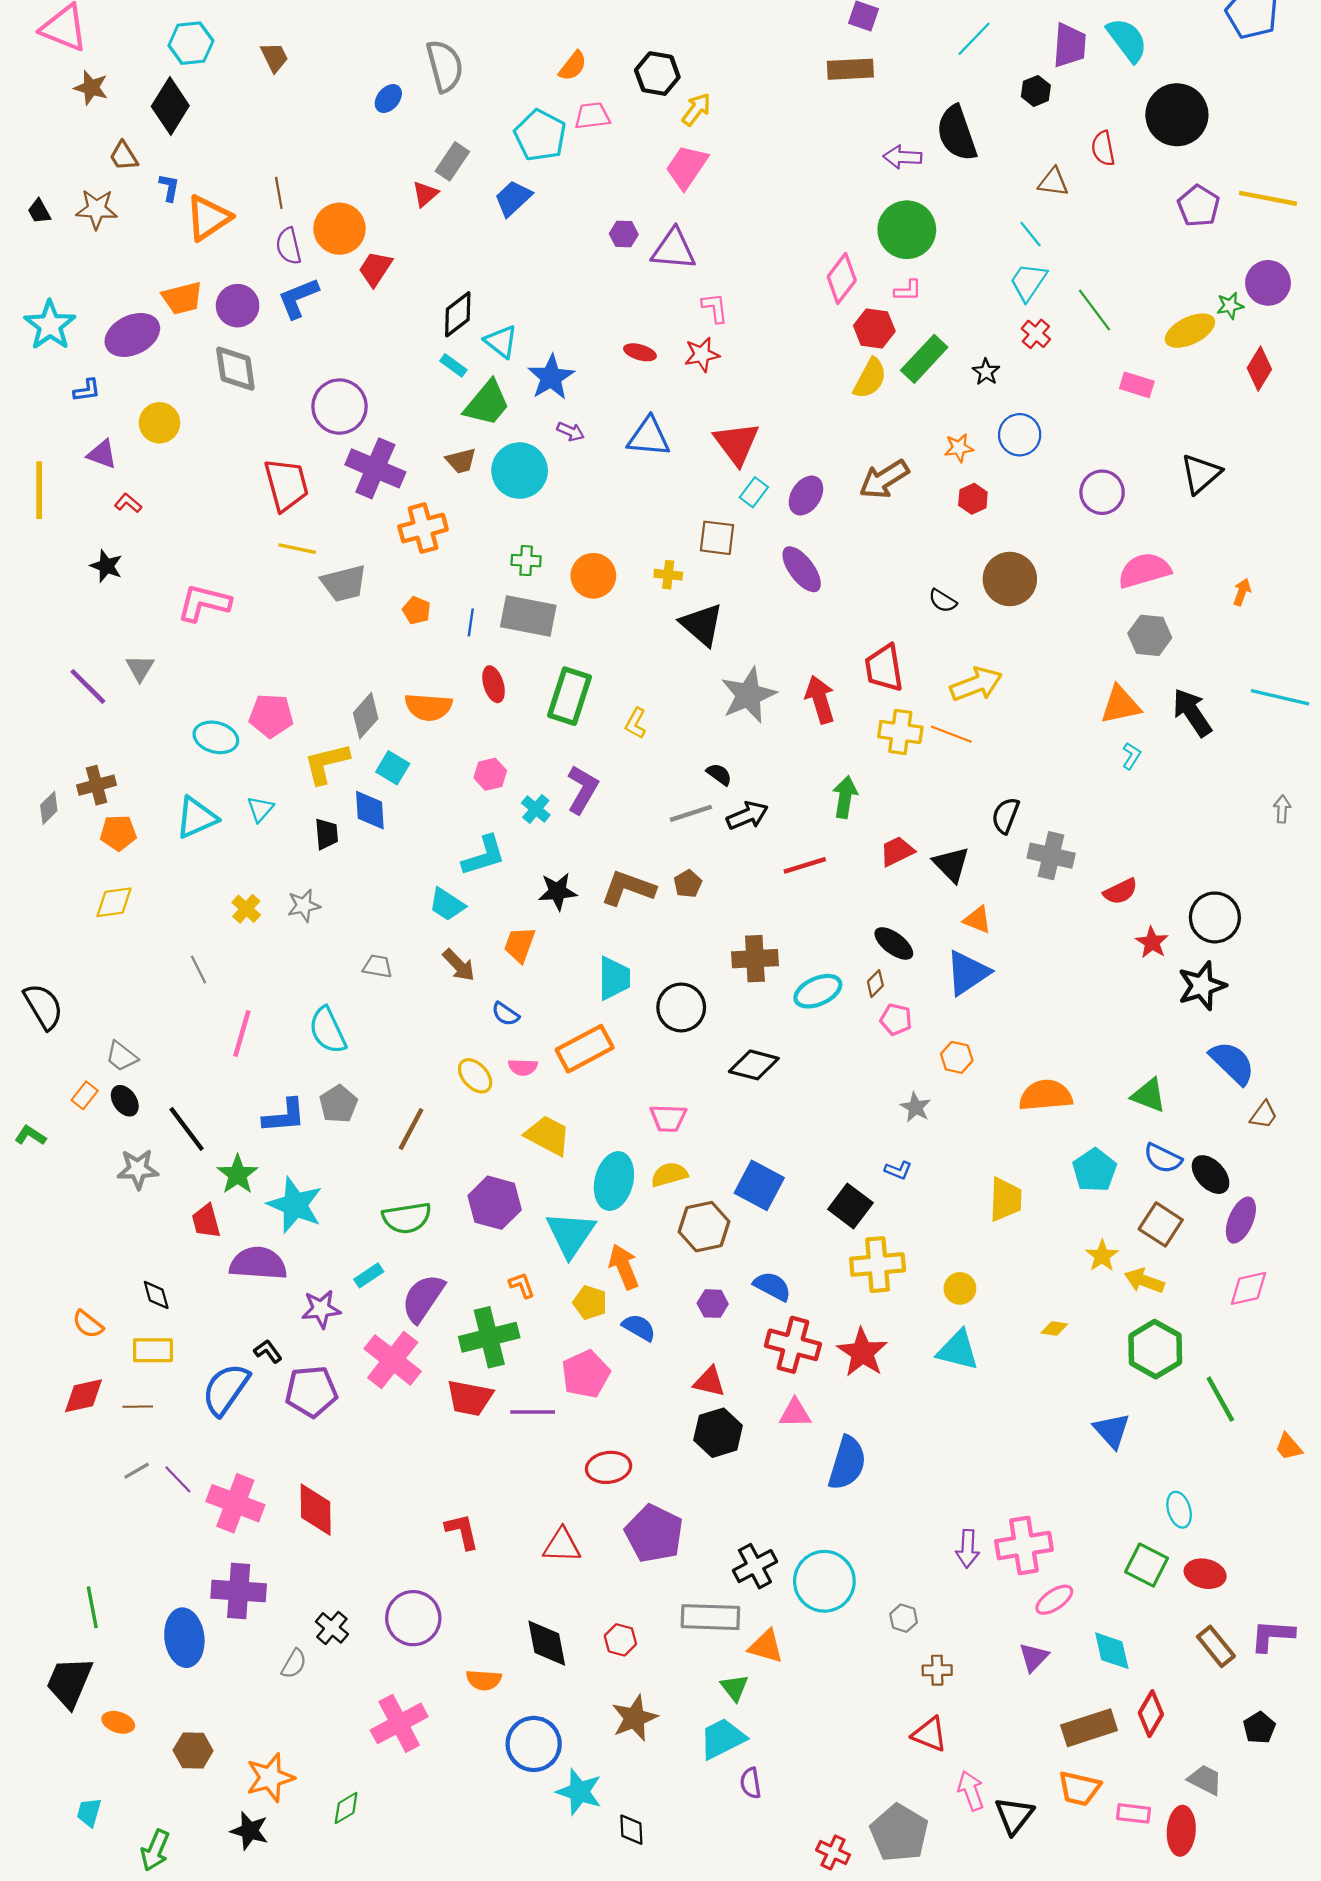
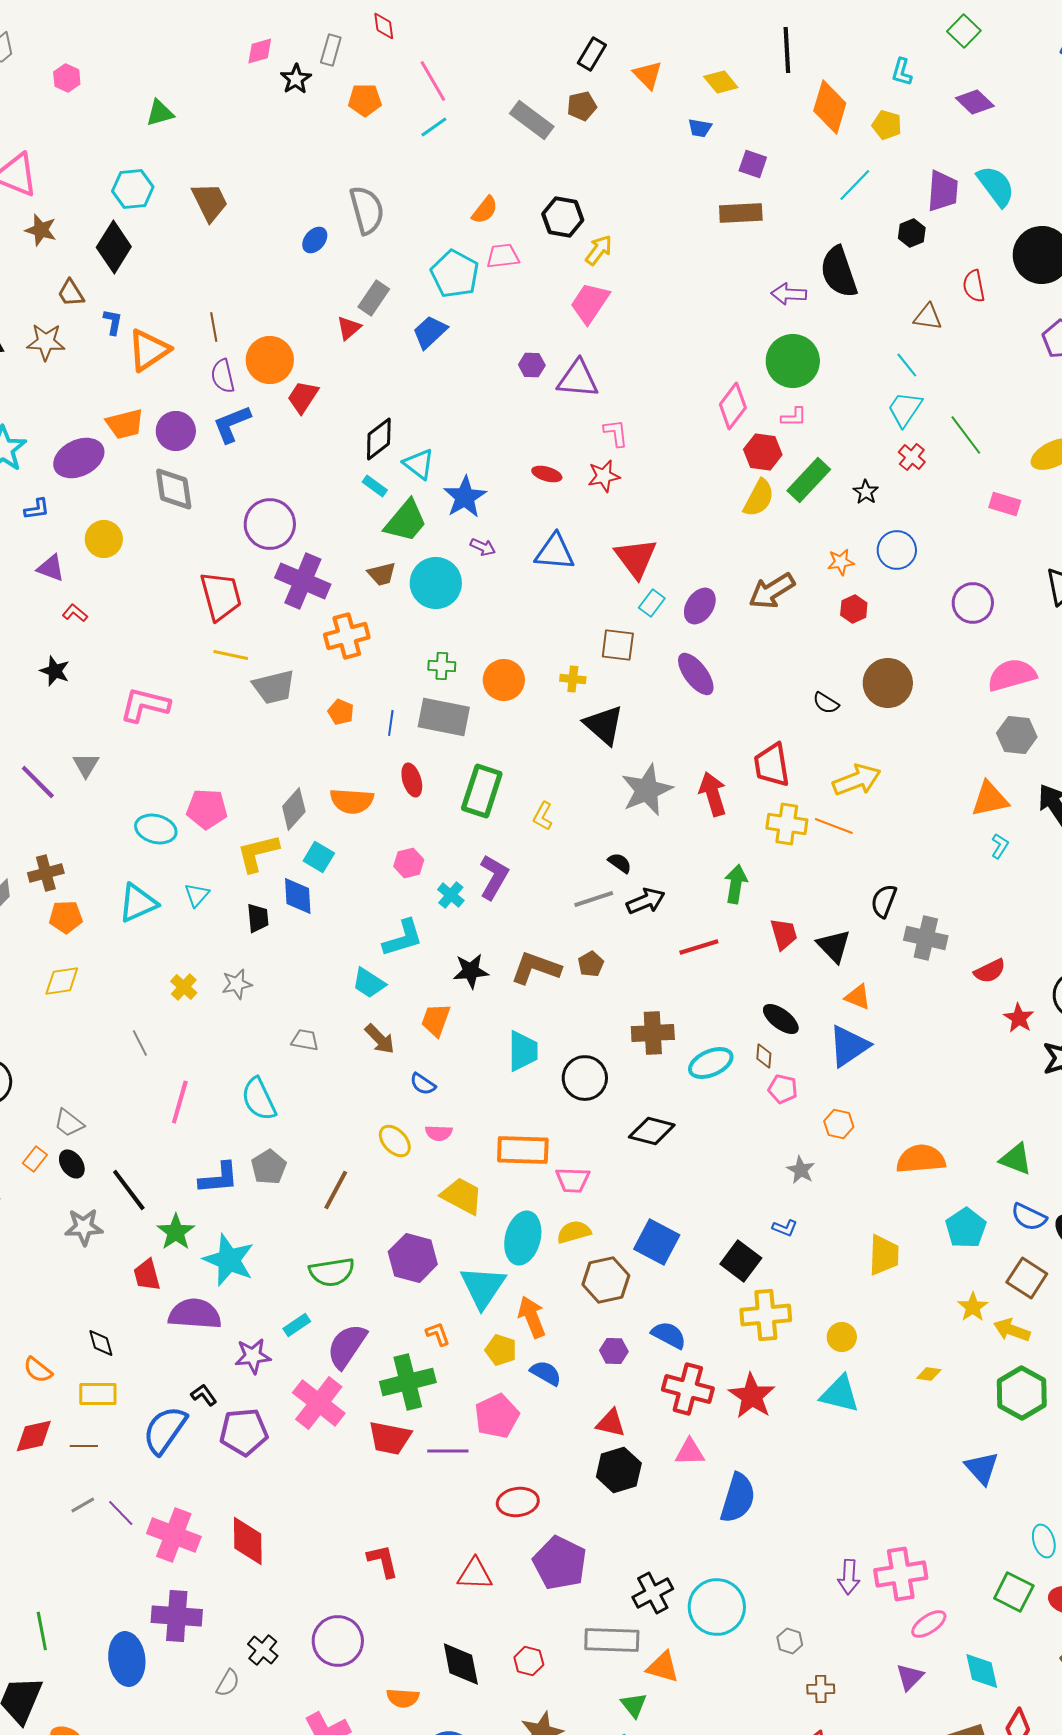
brown trapezoid: (274, 57) -> (210, 202), size x1.4
red trapezoid: (897, 851) -> (784, 934), turned 100
brown diamond: (875, 984) -> (764, 1056), turned -40
orange rectangle: (585, 1049) -> (523, 1150), moved, turned 30

